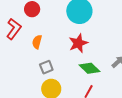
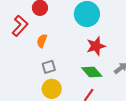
red star: (78, 43) -> (96, 46), moved

